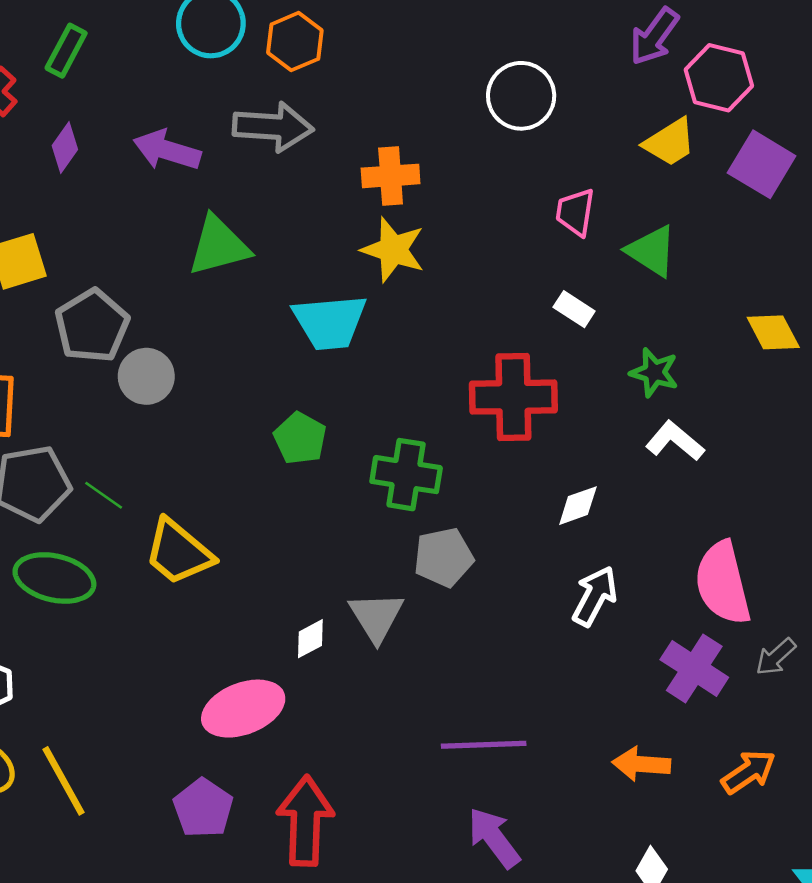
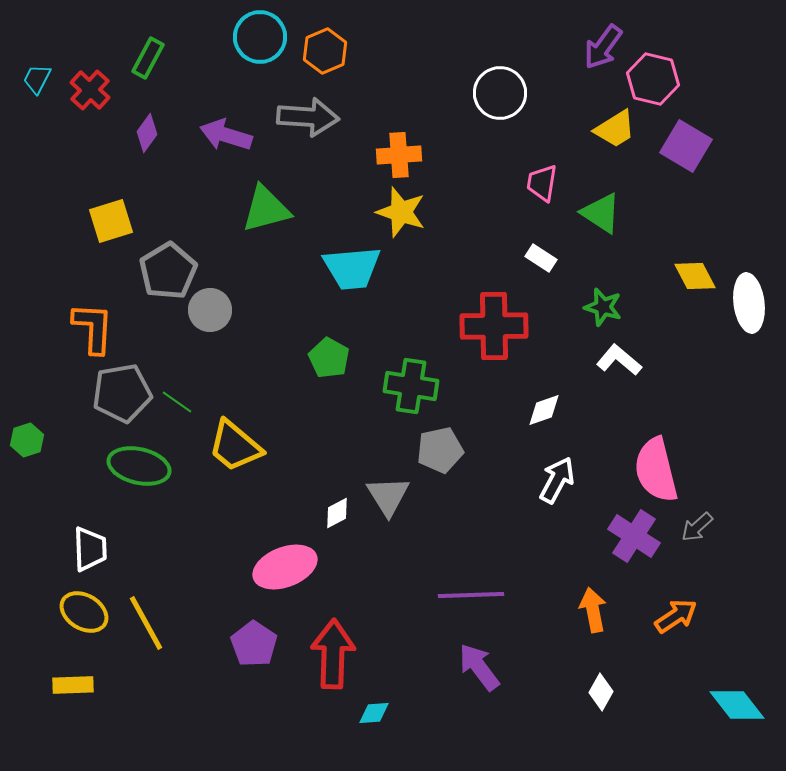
orange arrow: (641, 764) -> (593, 610), turned 75

